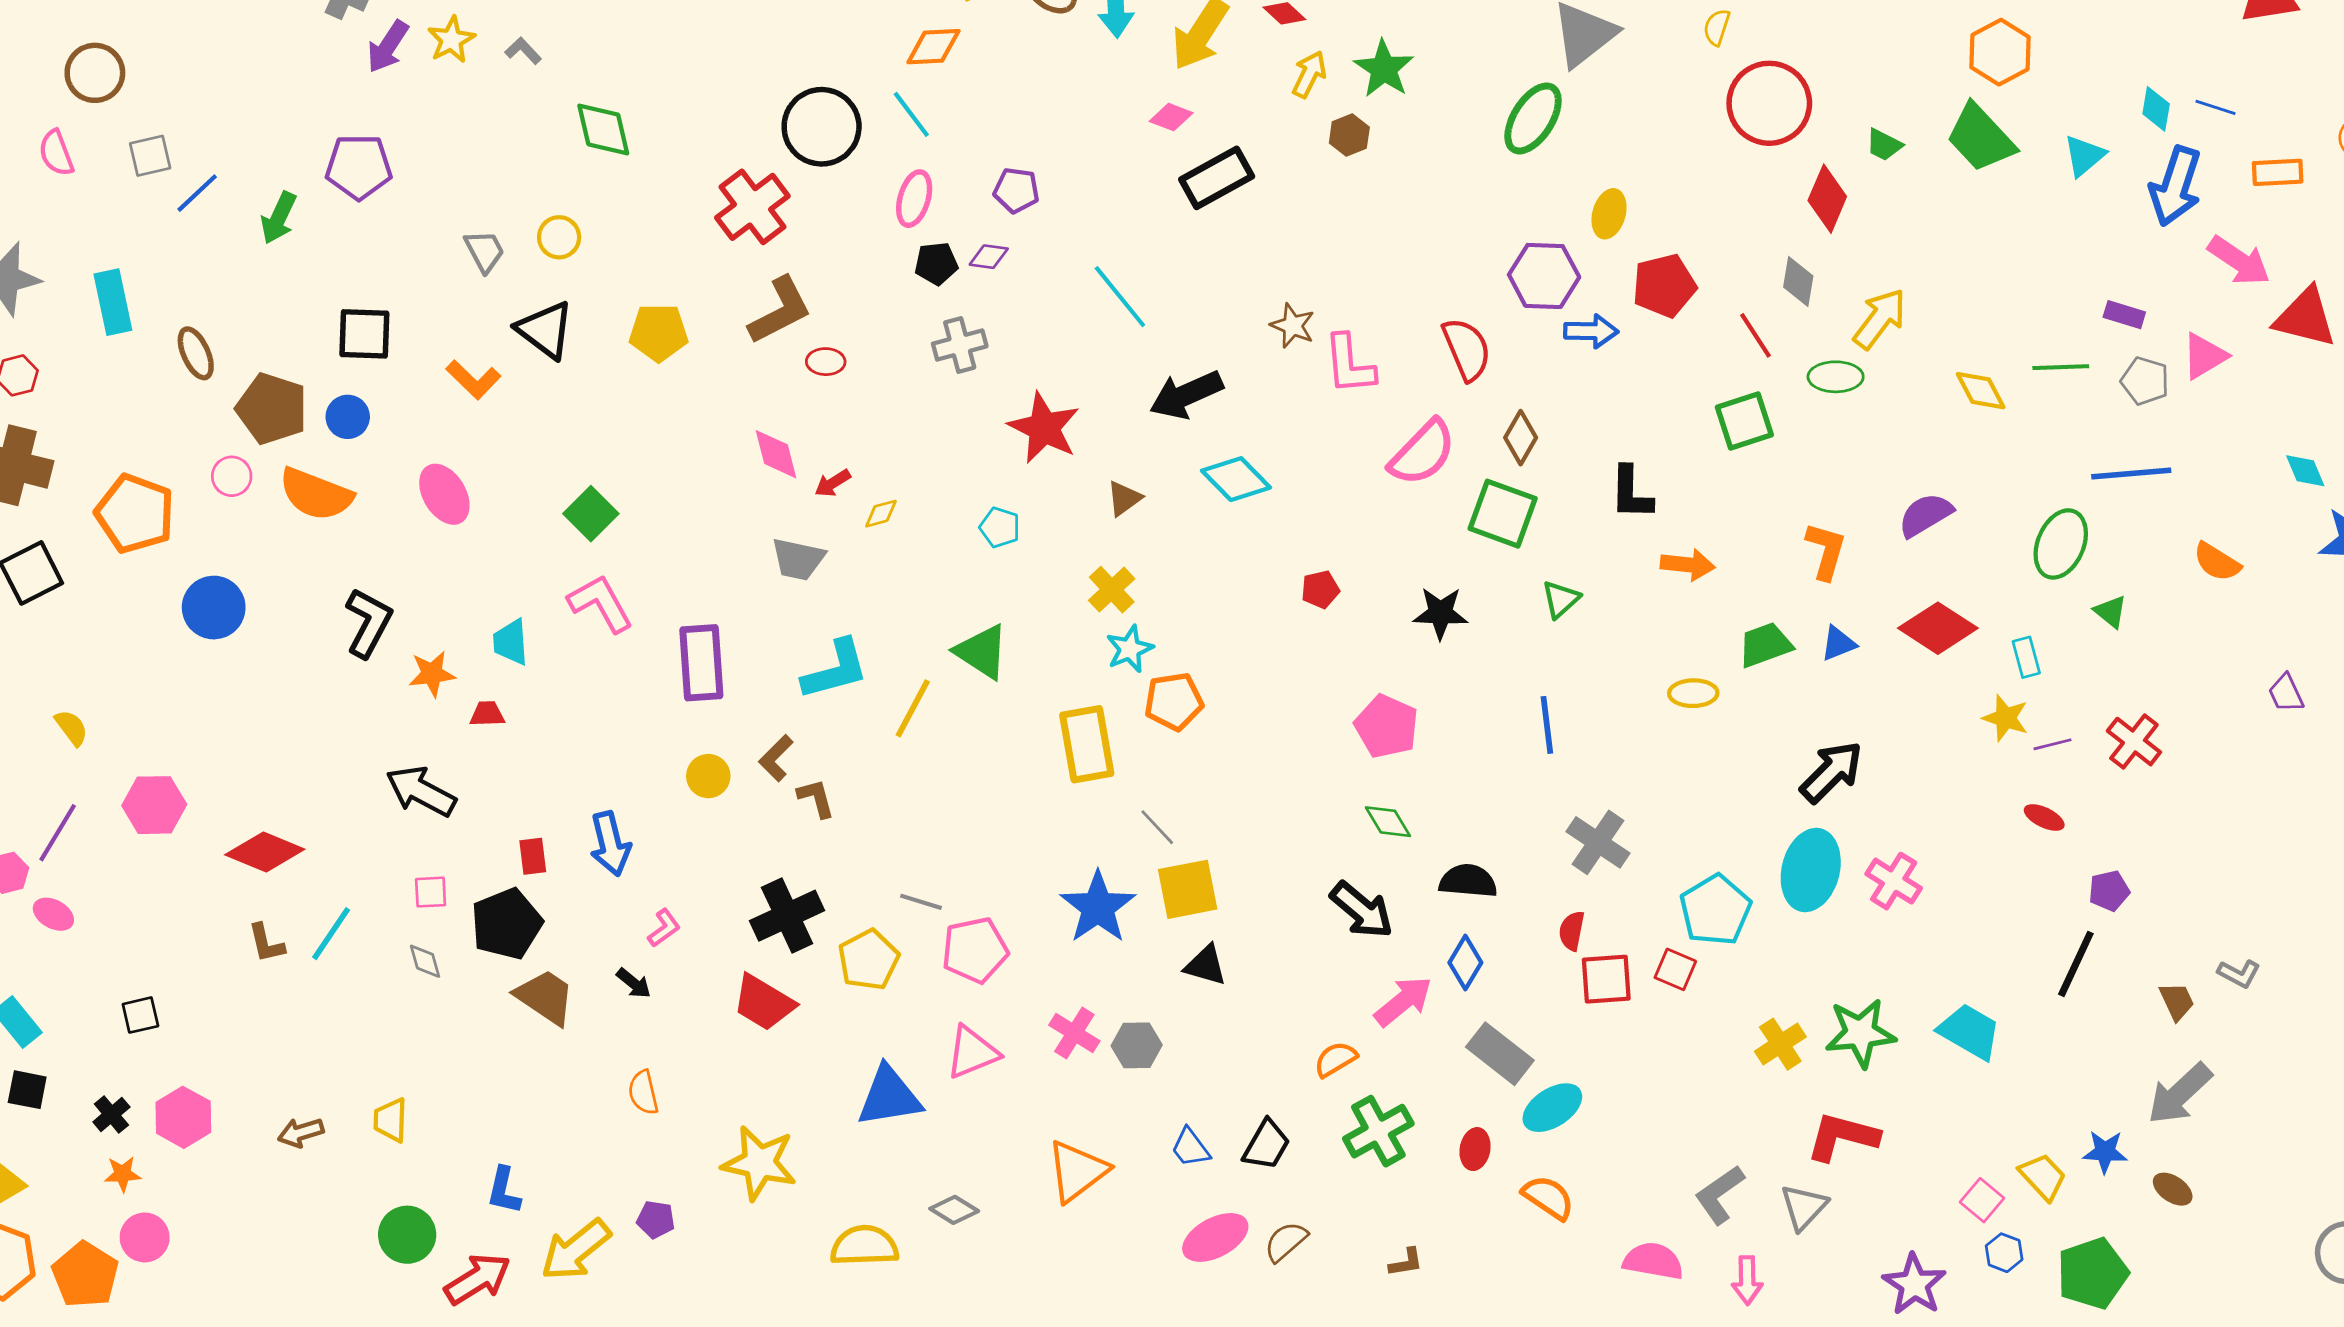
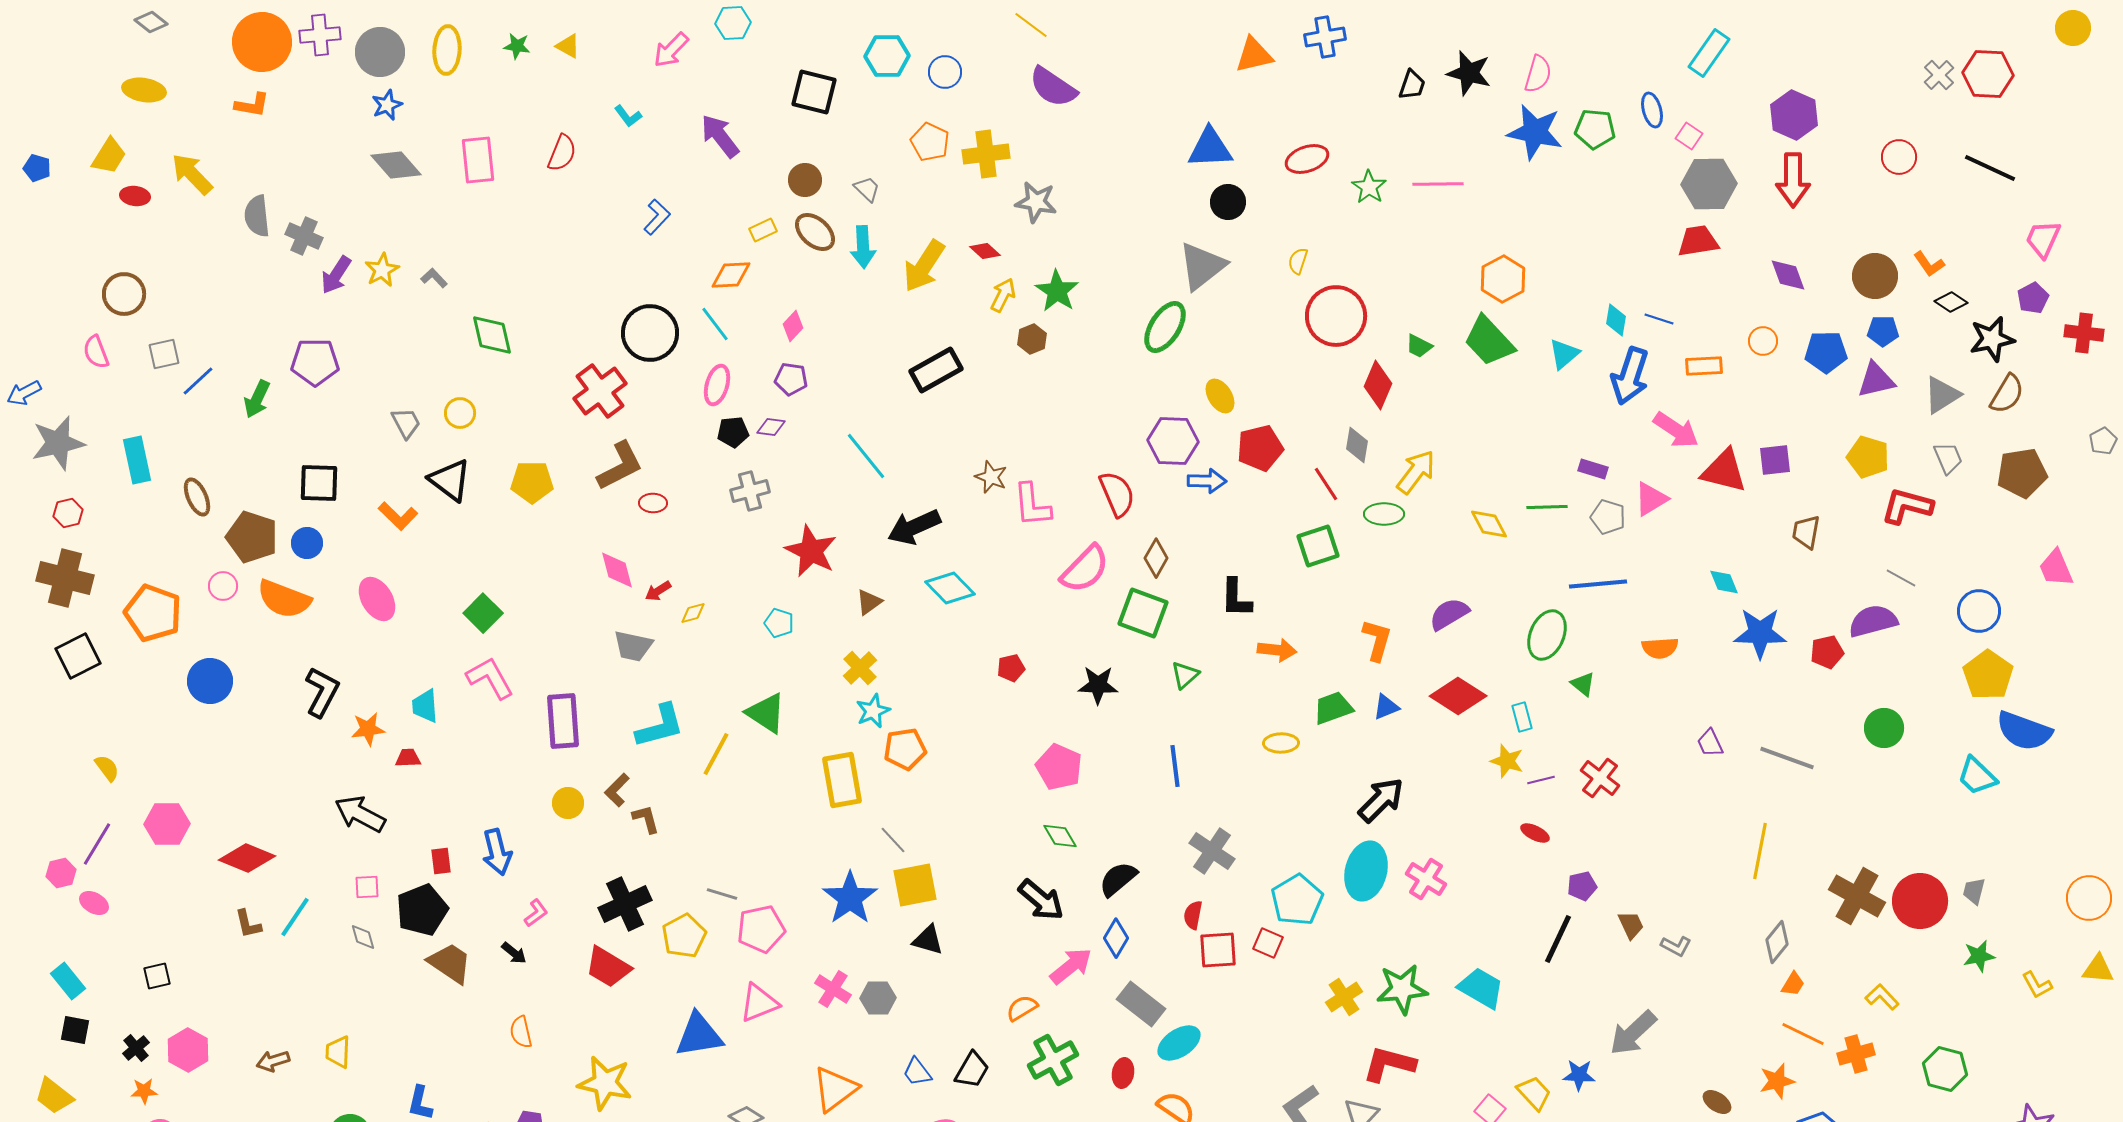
pink diamond: (1171, 117) -> (793, 326), moved, turned -68
yellow ellipse: (1609, 214) -> (1220, 396), turned -48
orange semicircle: (2217, 562) -> (1660, 648), turned -36
black semicircle: (1468, 881) -> (1118, 879), turned -45
brown trapezoid: (2177, 1001) -> (1631, 925), moved
brown ellipse: (2173, 1189) -> (1717, 1102), moved

